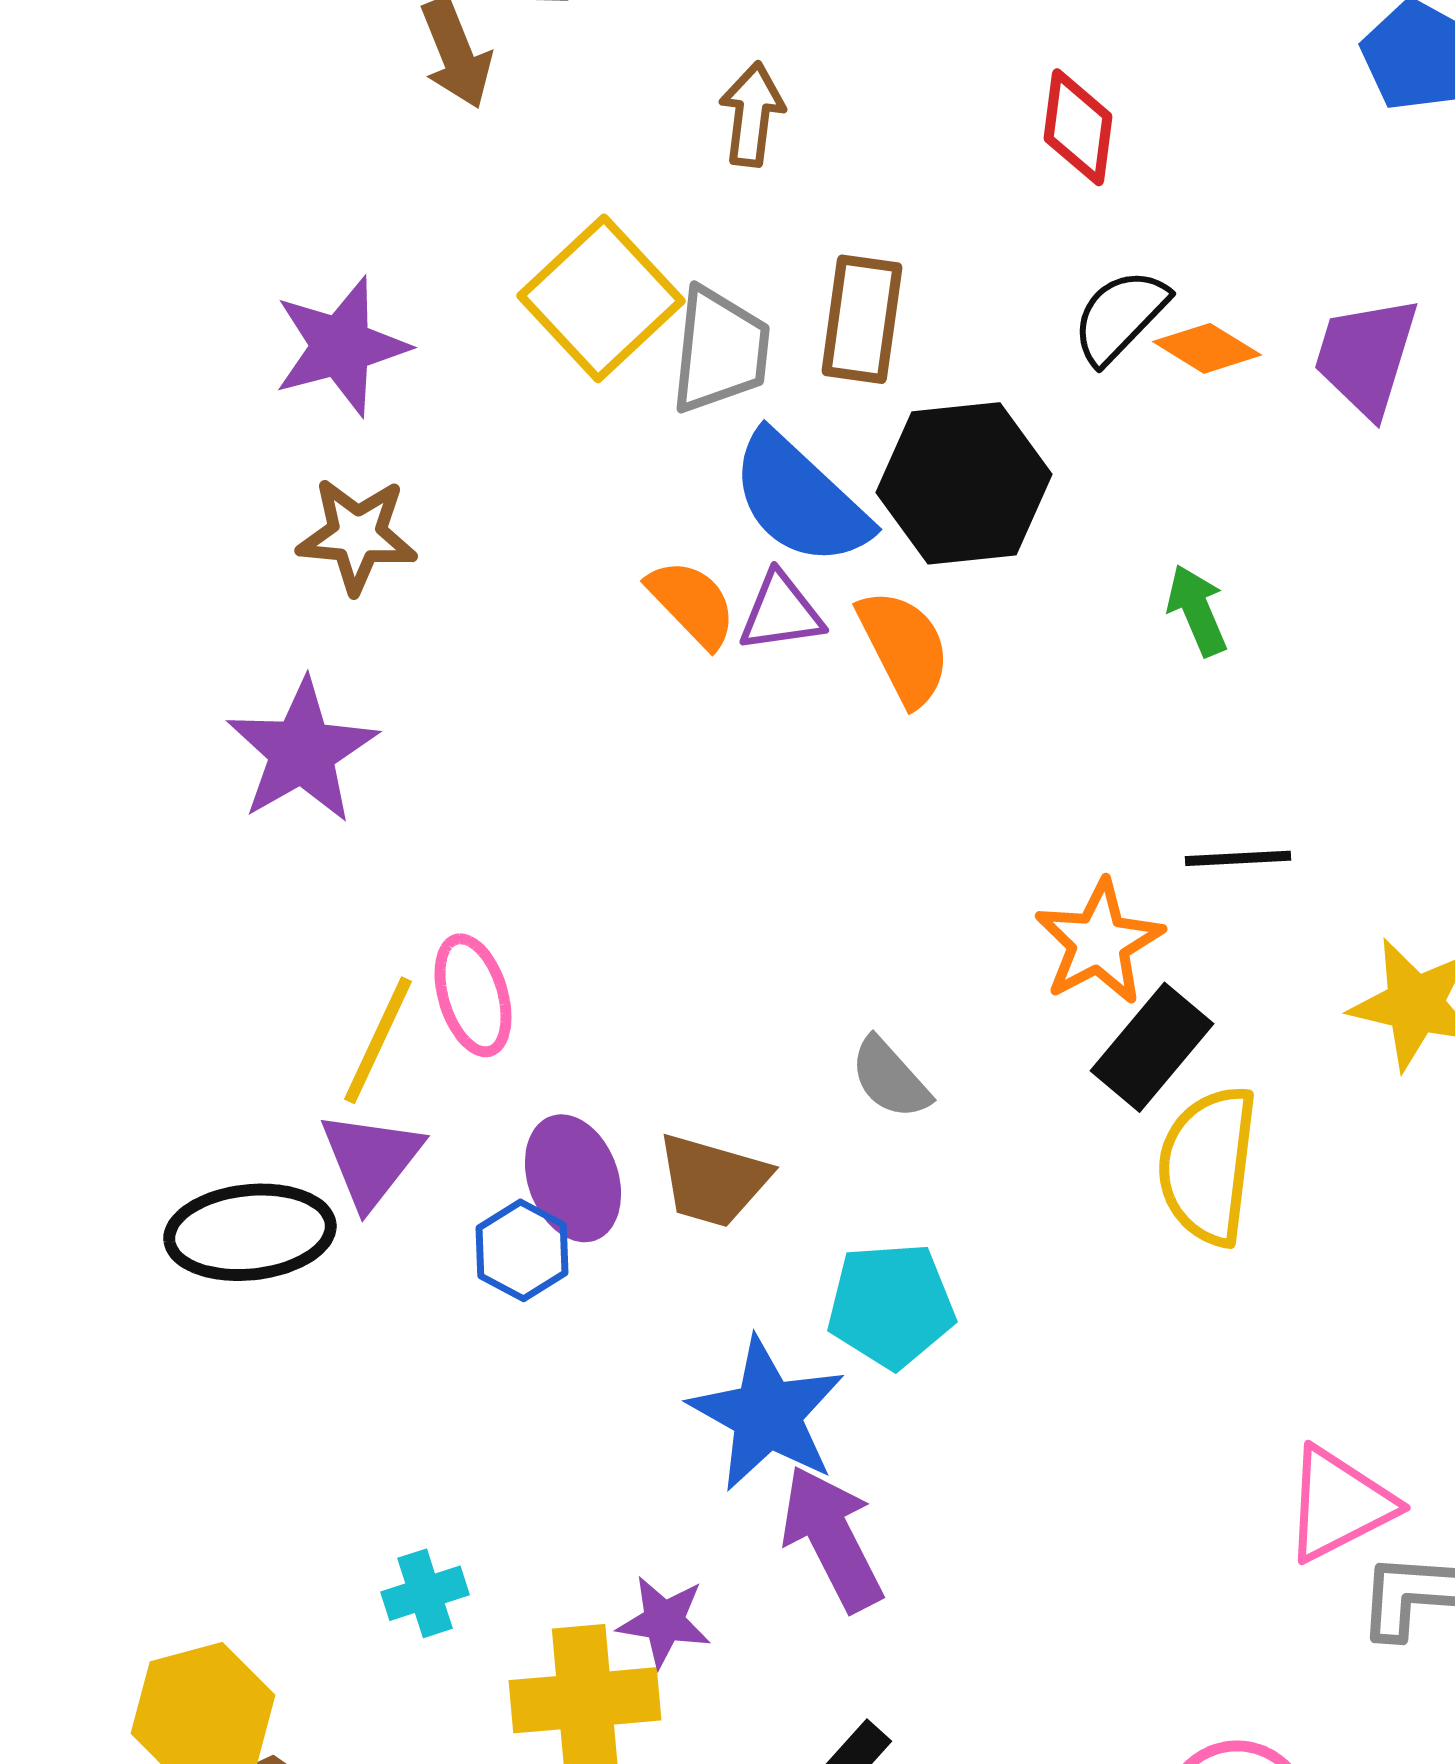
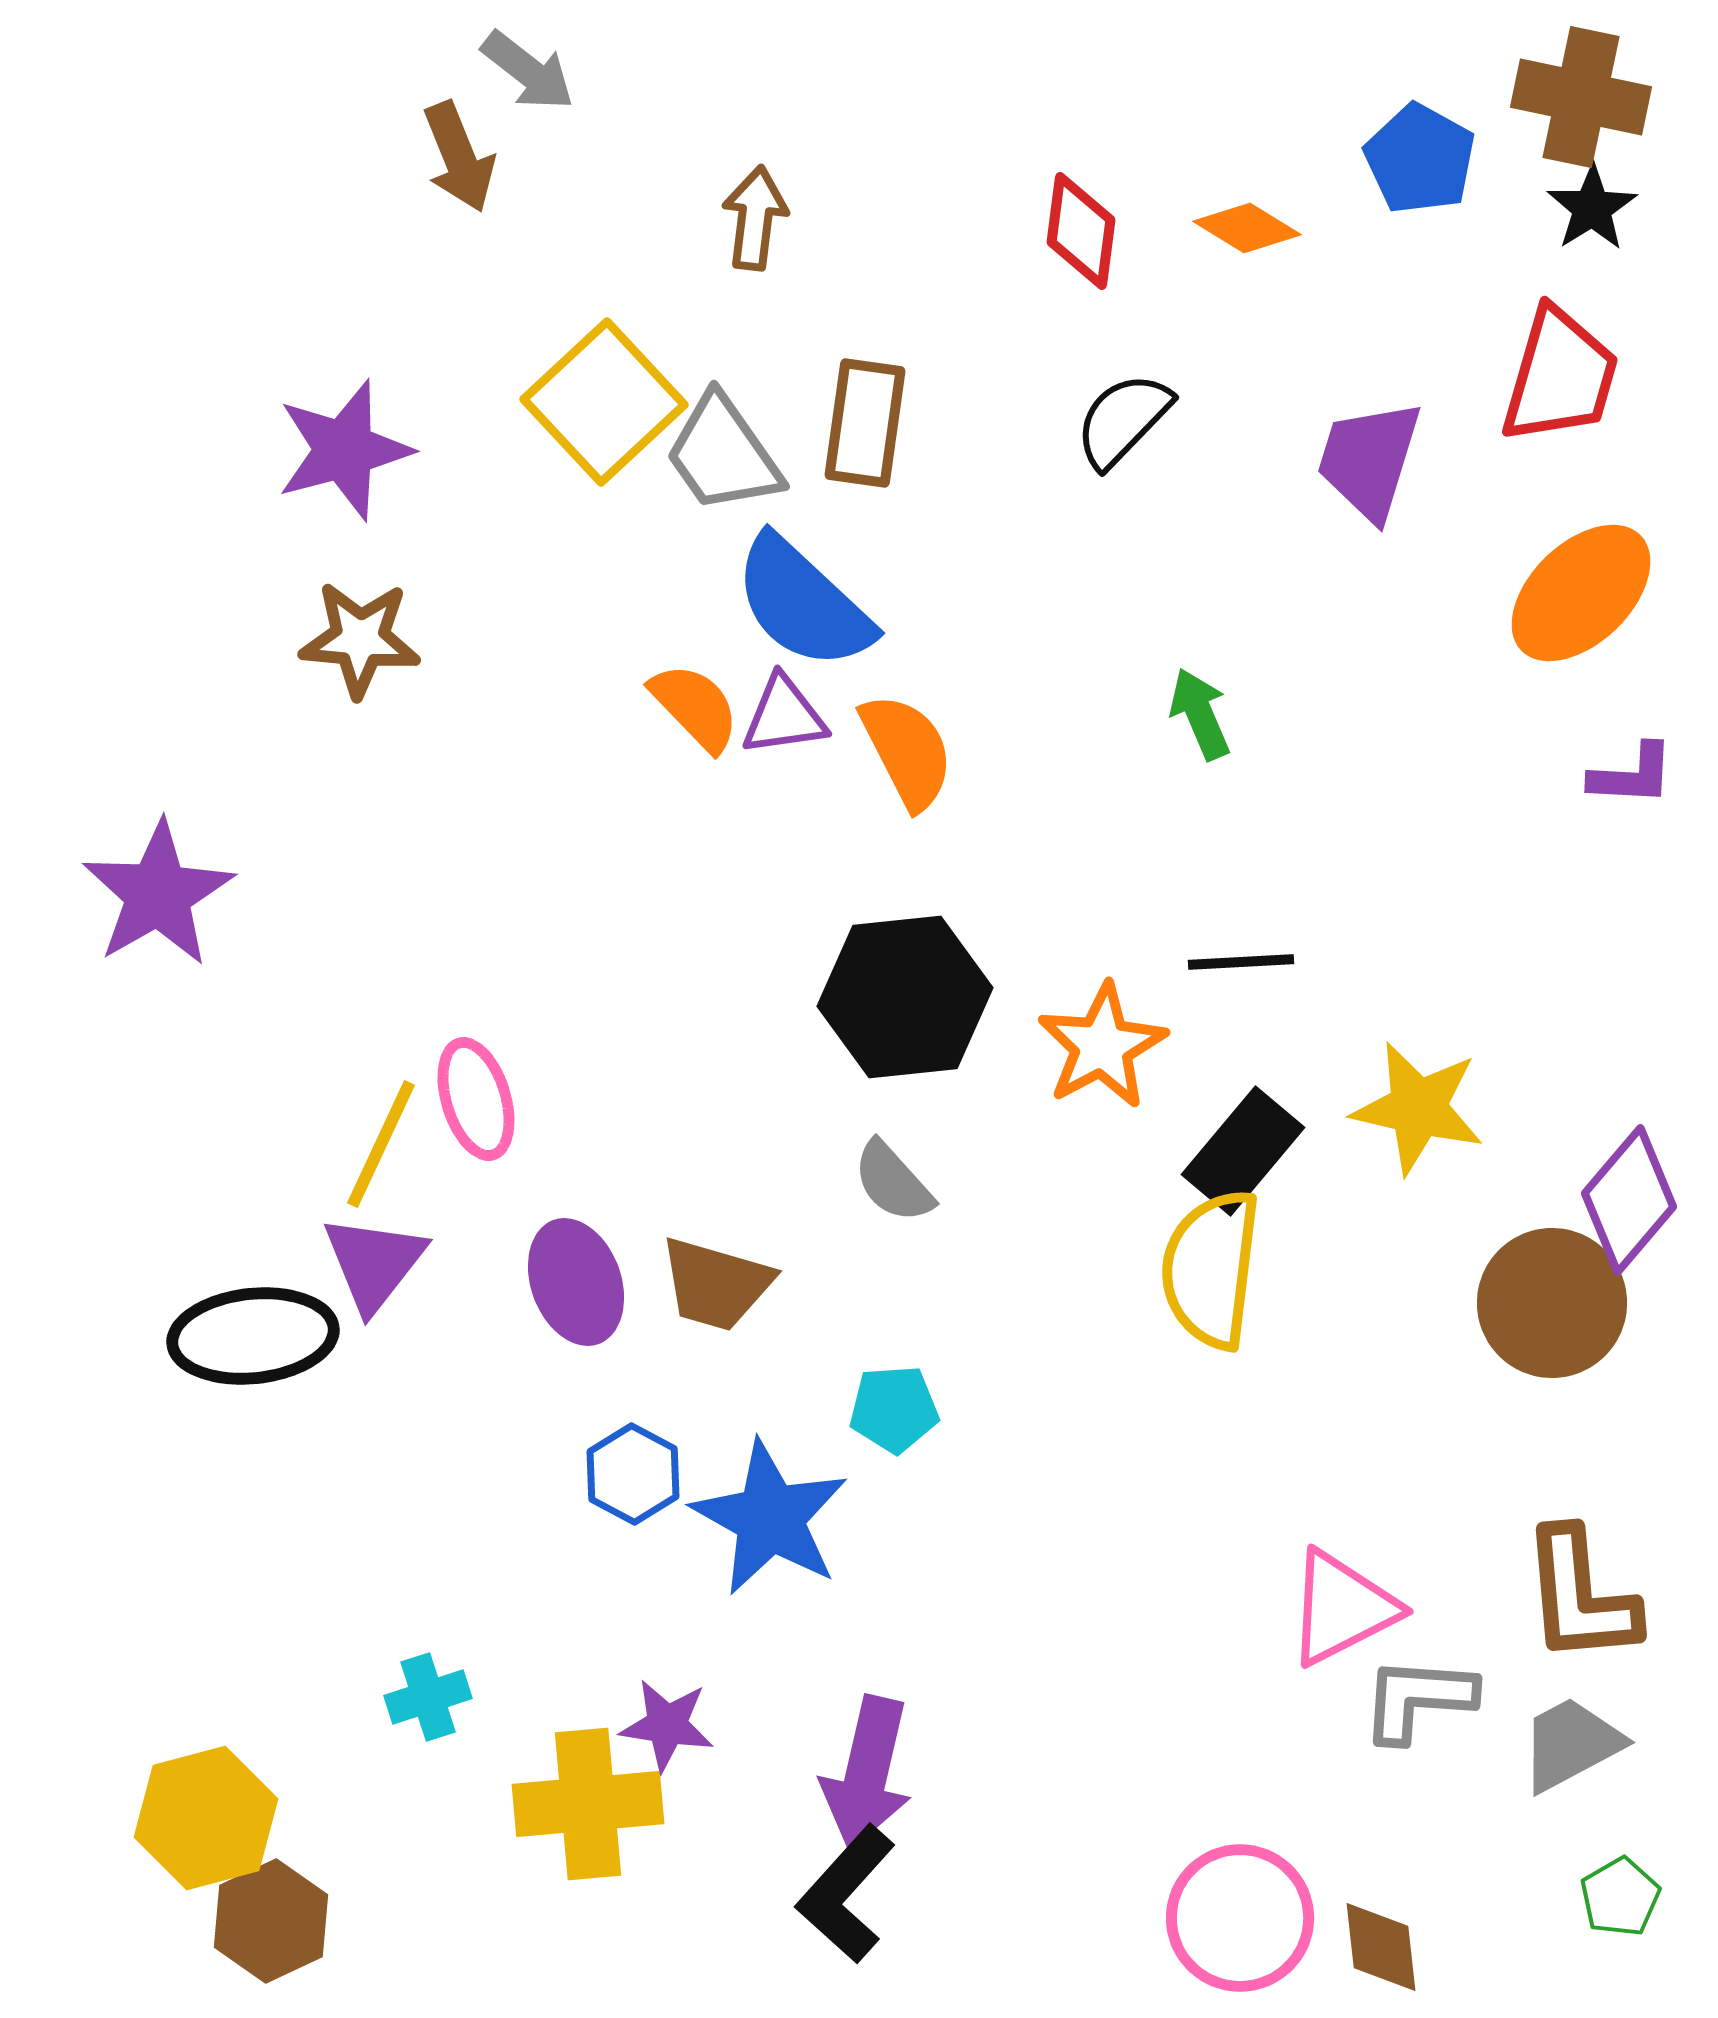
orange diamond: (1207, 348) -> (1247, 228), moved
gray trapezoid: (720, 350) -> (723, 454), turned 139
black hexagon: (964, 483) -> (905, 997), moved
purple star: (302, 751) -> (158, 894), moved
black rectangle: (1152, 1047) -> (1243, 1151), moved
blue hexagon: (522, 1250) -> (633, 1474), moved
cyan pentagon: (891, 1305) -> (894, 1409), size x0.7
purple arrow: (832, 1538) -> (867, 1773), moved, turned -140

